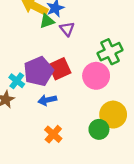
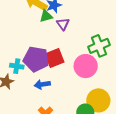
purple pentagon: (39, 71) -> (36, 59), turned 30
cyan cross: (17, 81) -> (17, 66), turned -32

